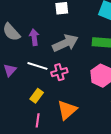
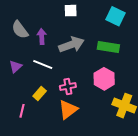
pink cross: (59, 72) -> (68, 86), moved
pink line: (38, 120) -> (22, 111), moved

